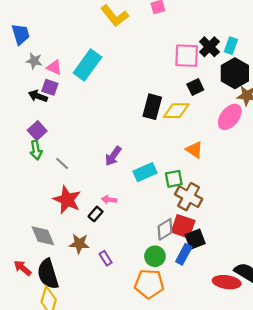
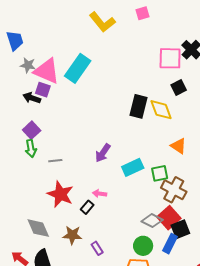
pink triangle: (54, 67) -> (47, 71), size x1.8
yellow diamond: (176, 111) -> (161, 110), turned 70
gray line: (62, 164) -> (55, 161), turned -48
red square: (183, 226) -> (169, 218), turned 30
gray diamond: (165, 229) -> (152, 221), turned 60

